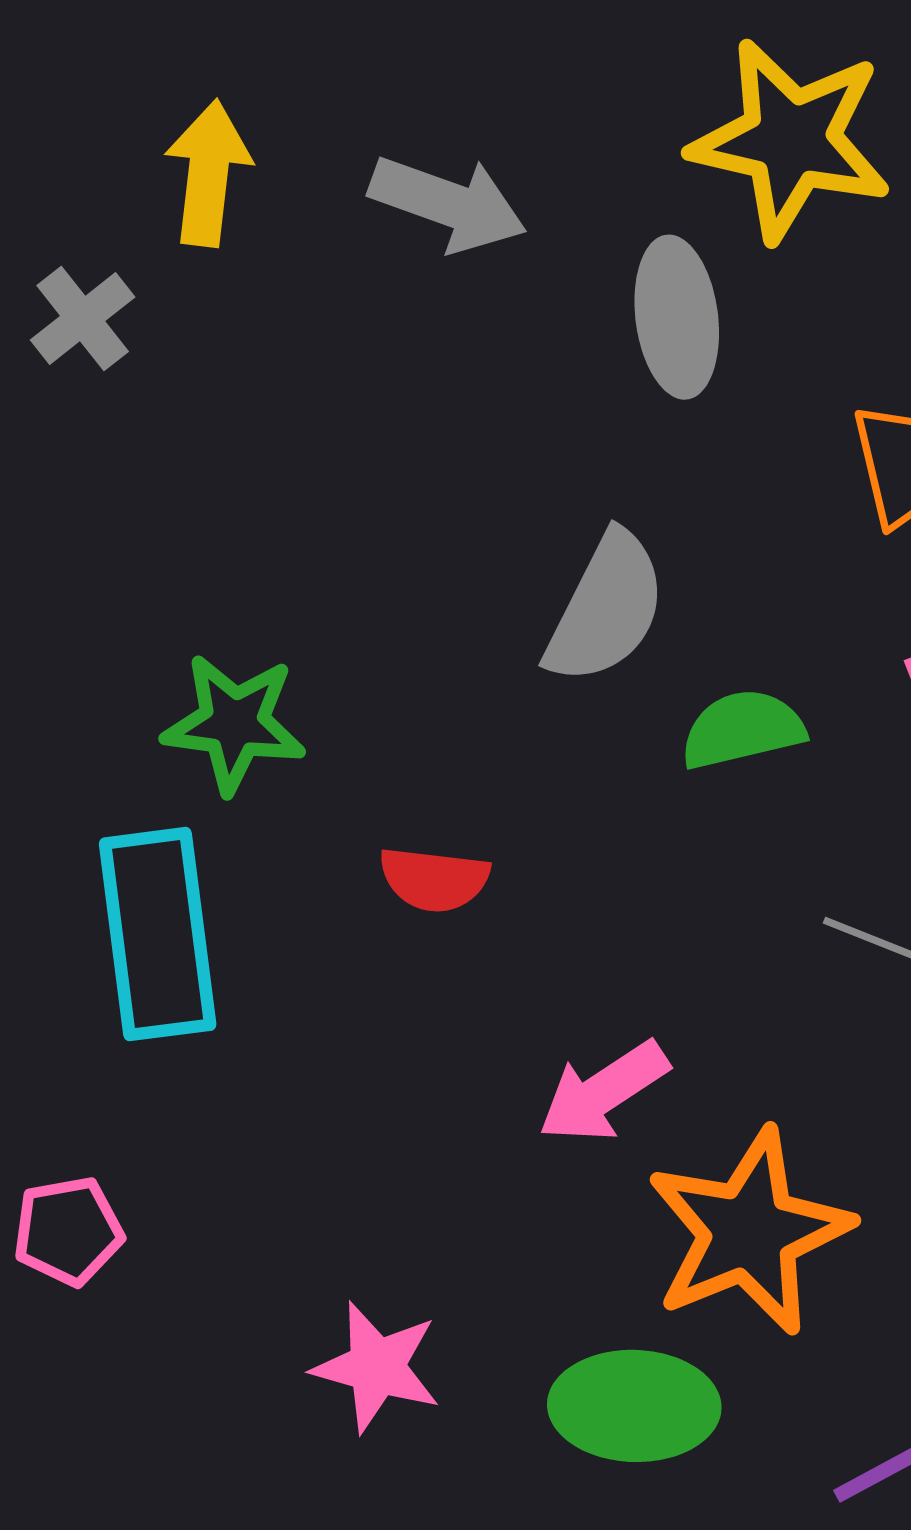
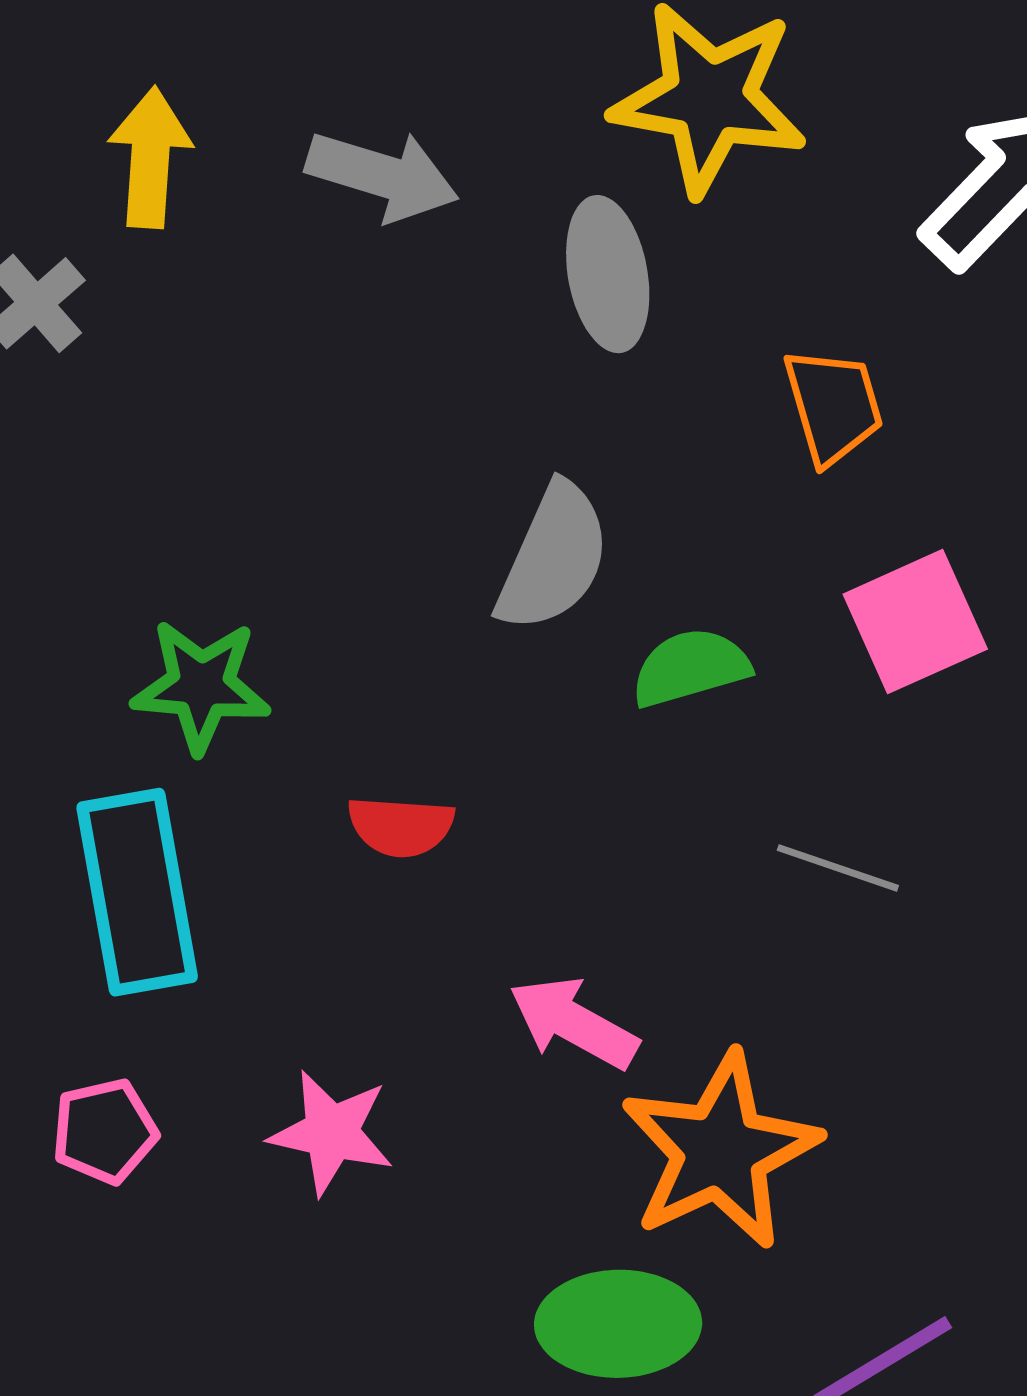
pink arrow: (603, 1092) -> (574, 1023), turned 65
pink pentagon: (68, 1231) -> (105, 1131), moved
pink star: (377, 1367) -> (331, 1133), moved

